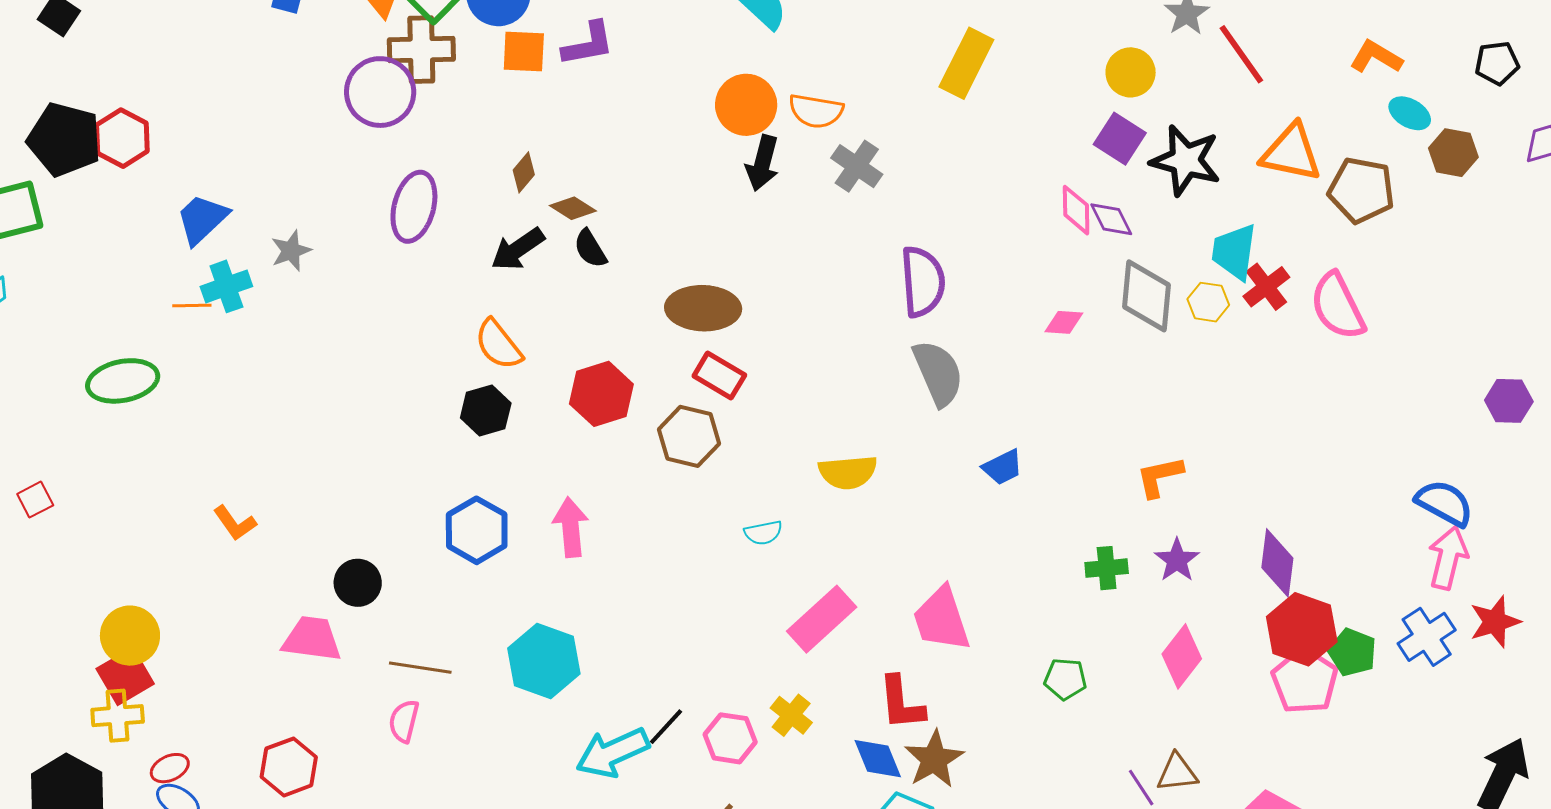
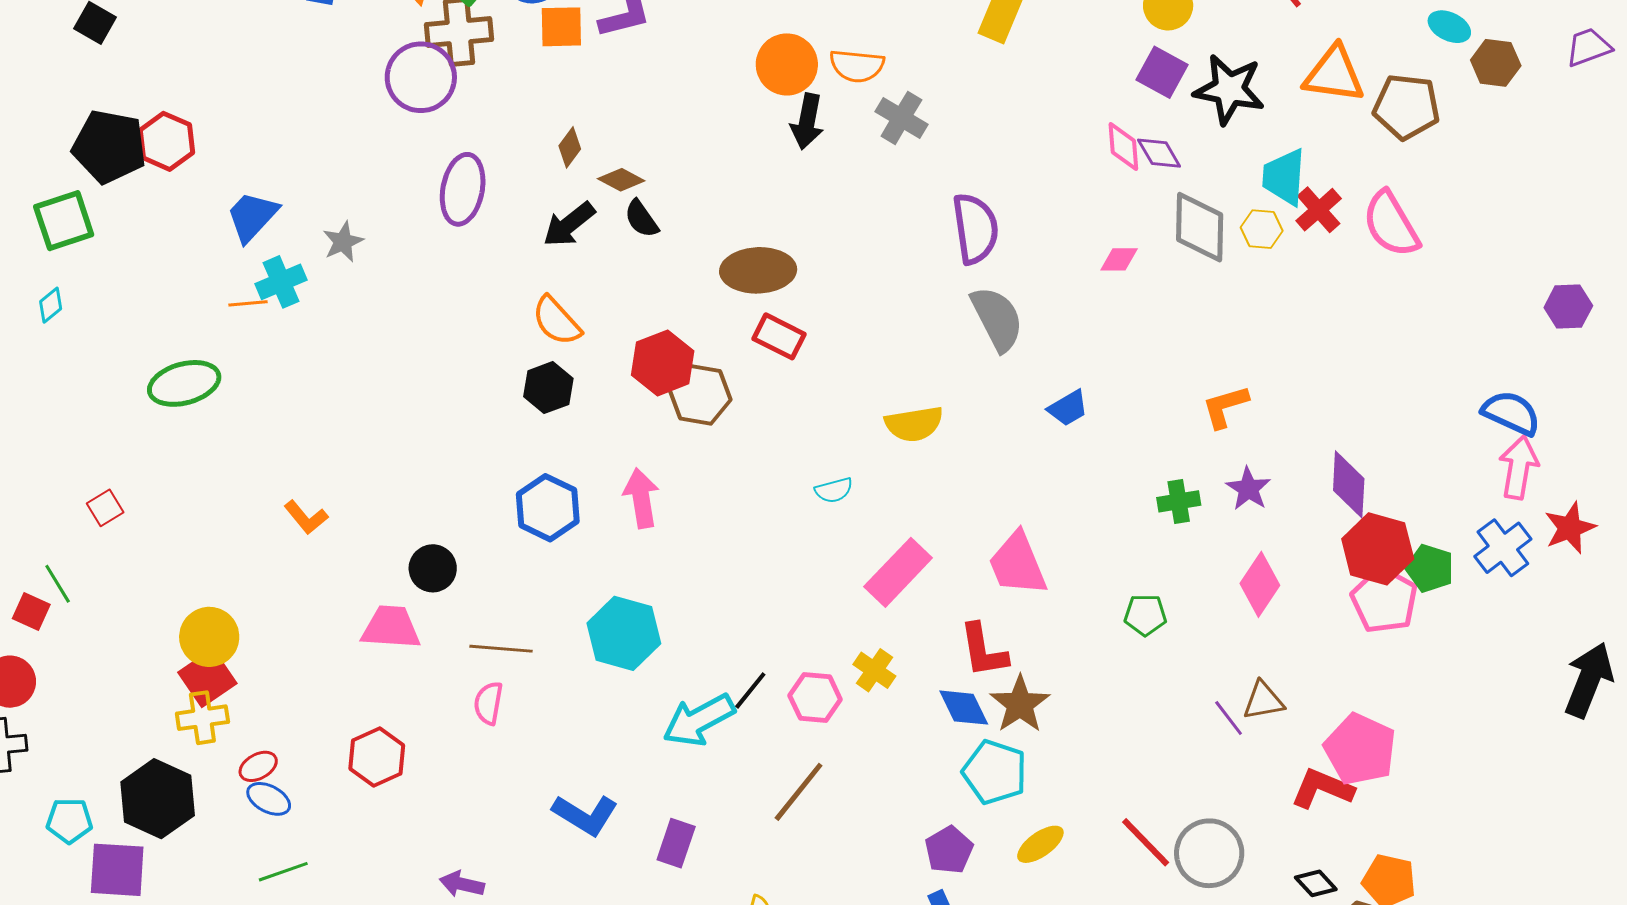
brown hexagon: (689, 436) -> (700, 395), moved

